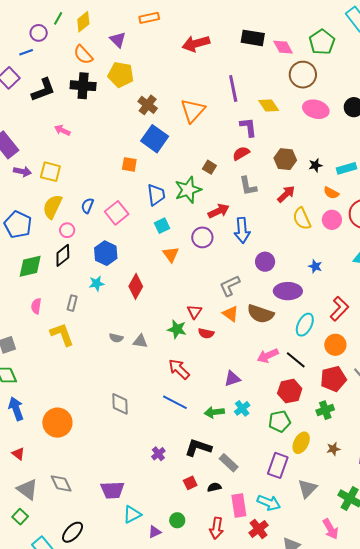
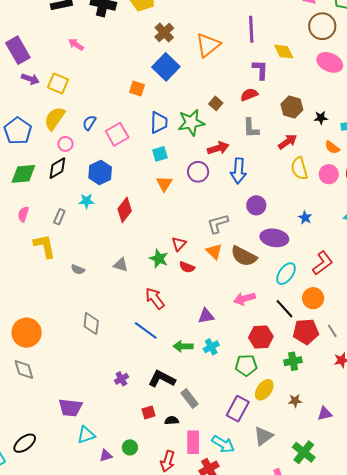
gray semicircle: (116, 338) -> (78, 269), moved
black line: (296, 360) -> (285, 309), moved
gray diamond: (61, 483) -> (24, 370), moved

